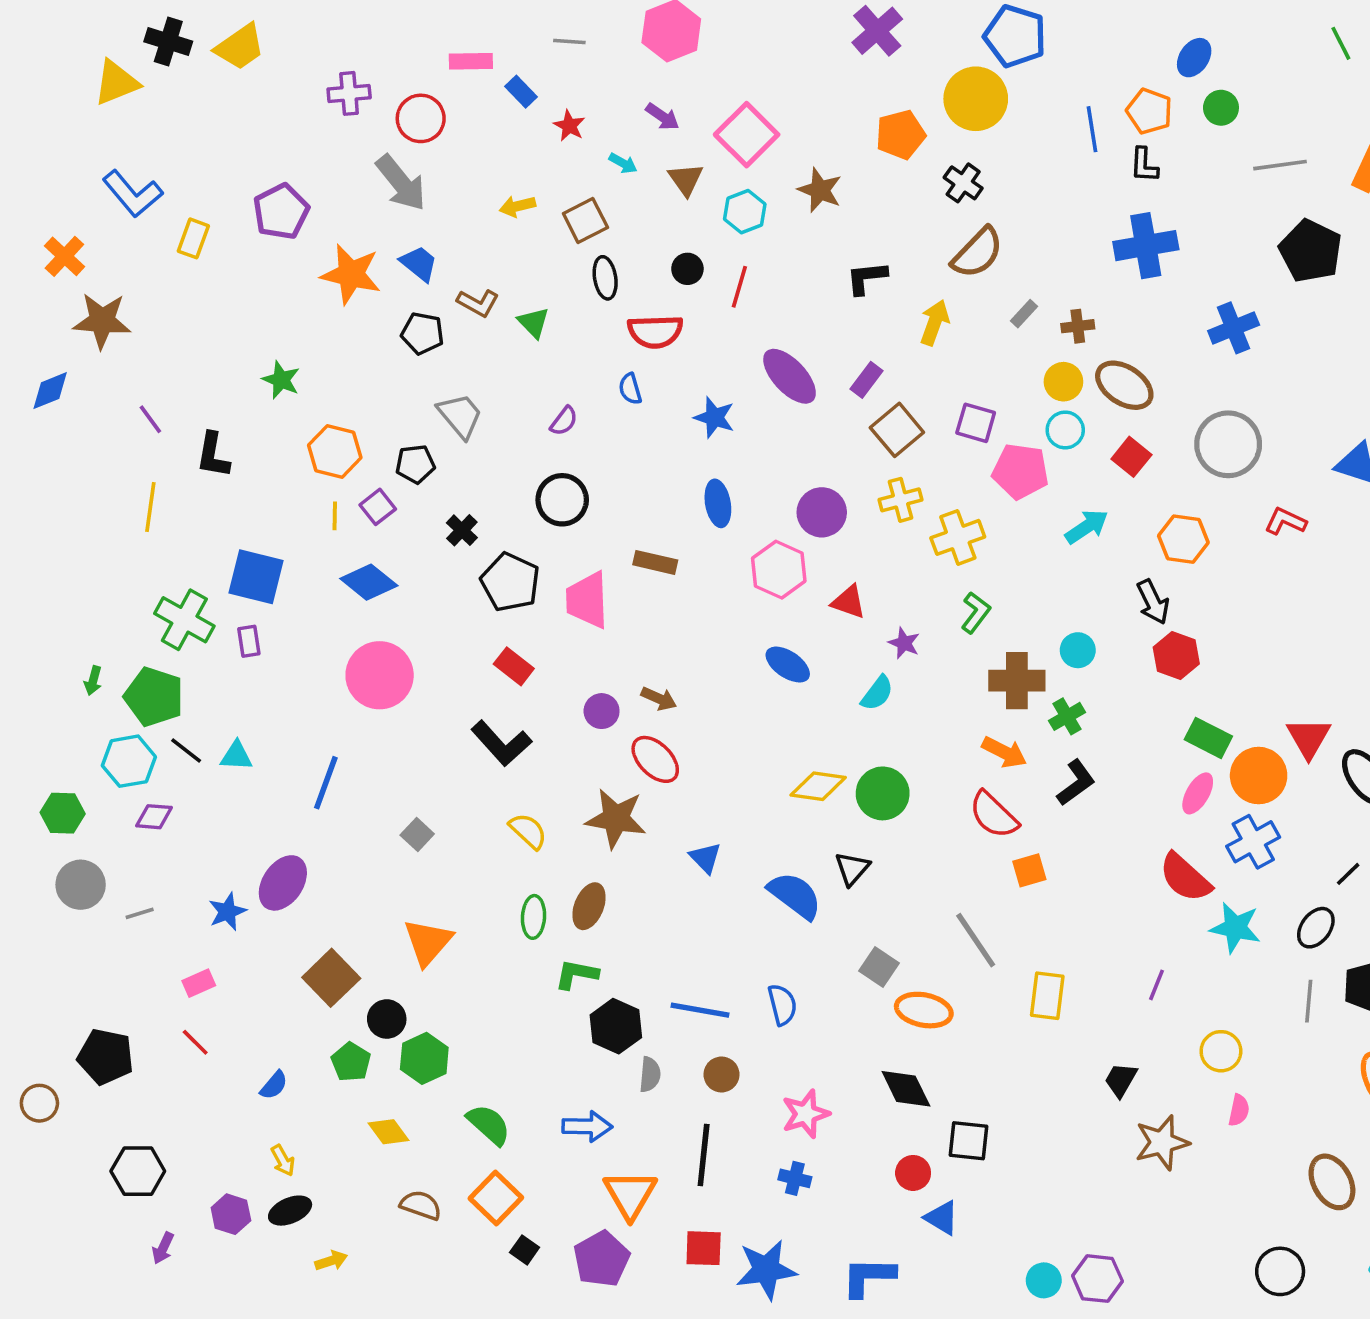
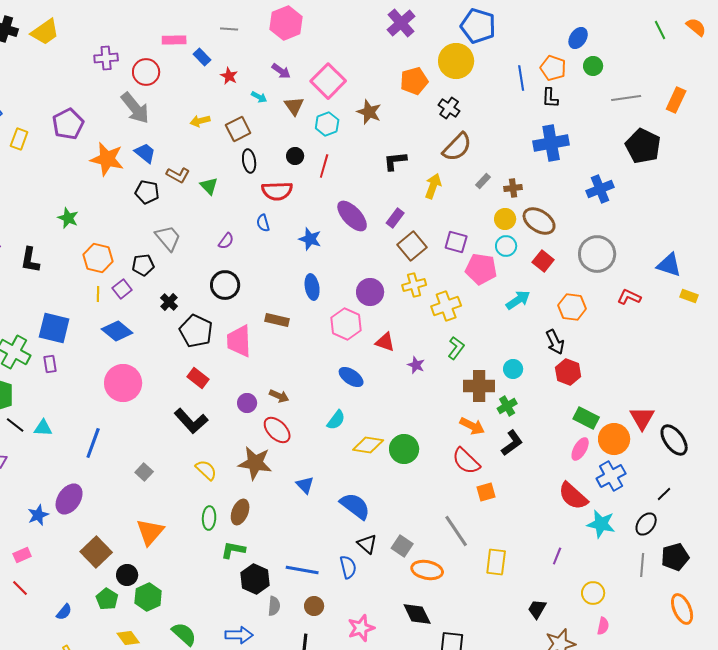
cyan semicircle: (877, 693) -> (336, 420), moved
black triangle: (852, 869) -> (367, 544), moved, turned -30

